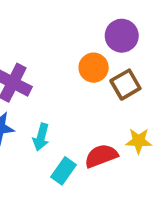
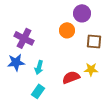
brown square: (125, 85) -> (94, 41), moved, turned 35
cyan rectangle: (64, 171) -> (38, 91), moved

